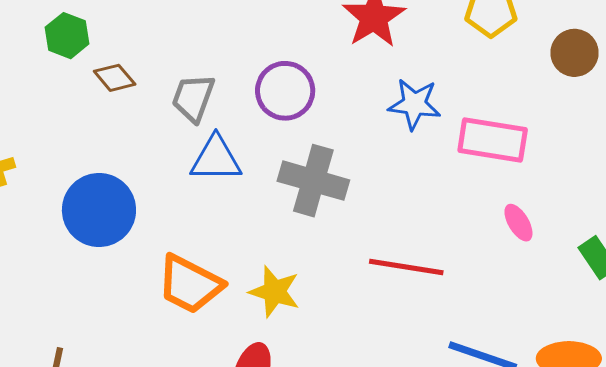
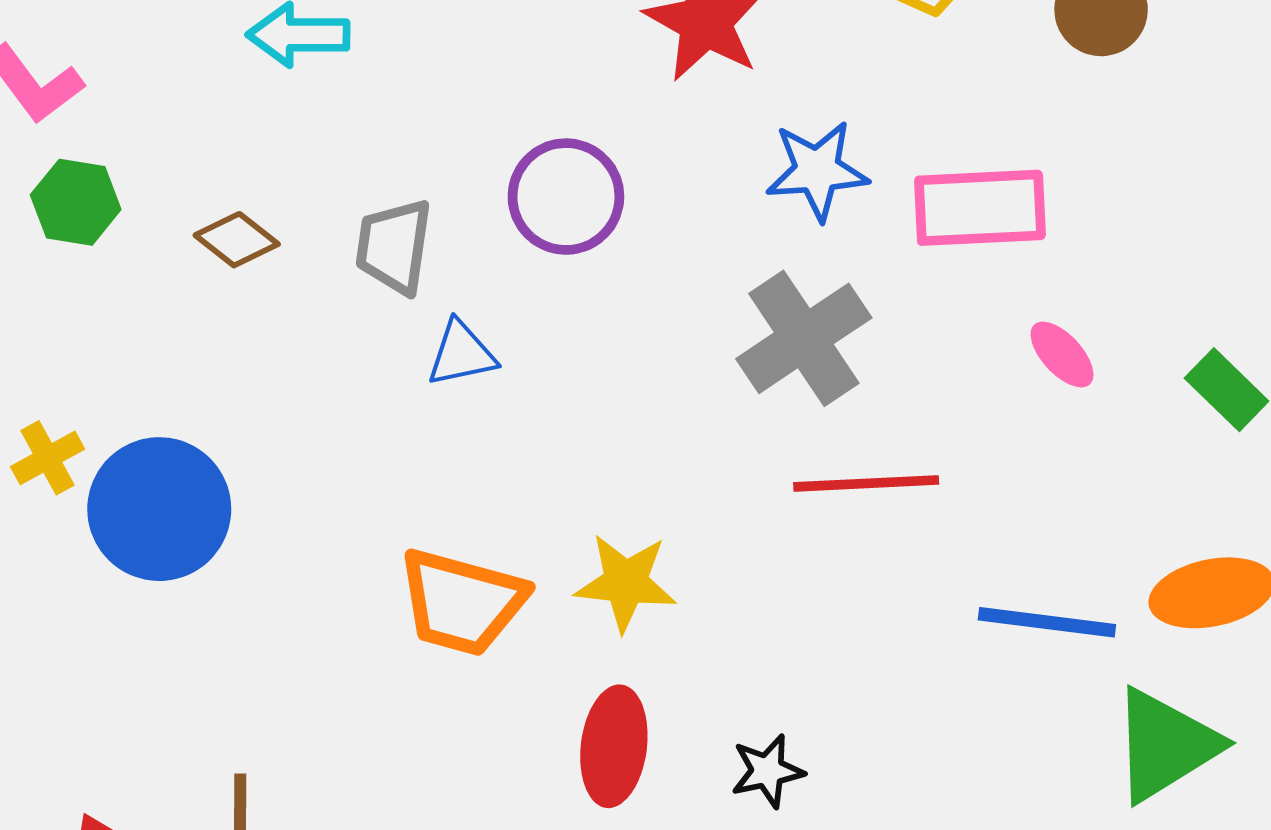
green hexagon: (67, 36) -> (76, 202), moved
blue triangle: (216, 159) -> (461, 354), size x0.7
gray cross: (313, 181) -> (804, 338), moved, turned -38
blue circle: (99, 210) -> (159, 509), moved

